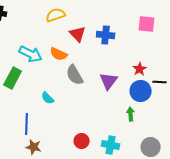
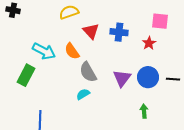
orange semicircle: (59, 54) -> (72, 51), turned 30
red star: (140, 69) -> (149, 43), moved
blue circle: (141, 91) -> (148, 77), moved
cyan semicircle: (48, 98) -> (83, 94), moved, turned 104

